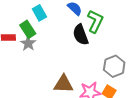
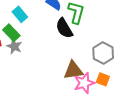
brown triangle: (63, 84) -> (73, 70), moved

